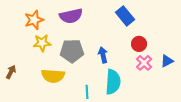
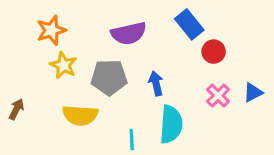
purple semicircle: (71, 16) -> (129, 33), moved
yellow star: (42, 43) -> (63, 65), turned 30
red circle: (139, 44) -> (214, 52), moved

